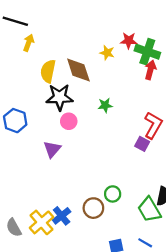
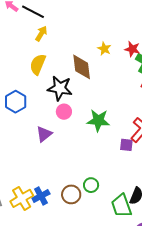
yellow star: (107, 53) -> (104, 49), moved
yellow semicircle: (48, 71) -> (38, 64), moved
green star: (105, 105) -> (98, 120), moved, size x1.6
purple square: (142, 144) -> (126, 145), turned -32

